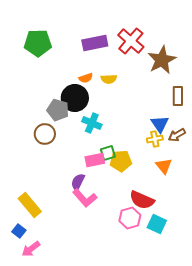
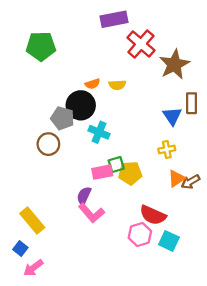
purple rectangle: (95, 43) -> (114, 19), moved
blue triangle: (160, 124) -> (172, 116), moved
brown arrow: (177, 135) -> (190, 182), moved
orange triangle: (164, 166) -> (176, 179), turned 36

